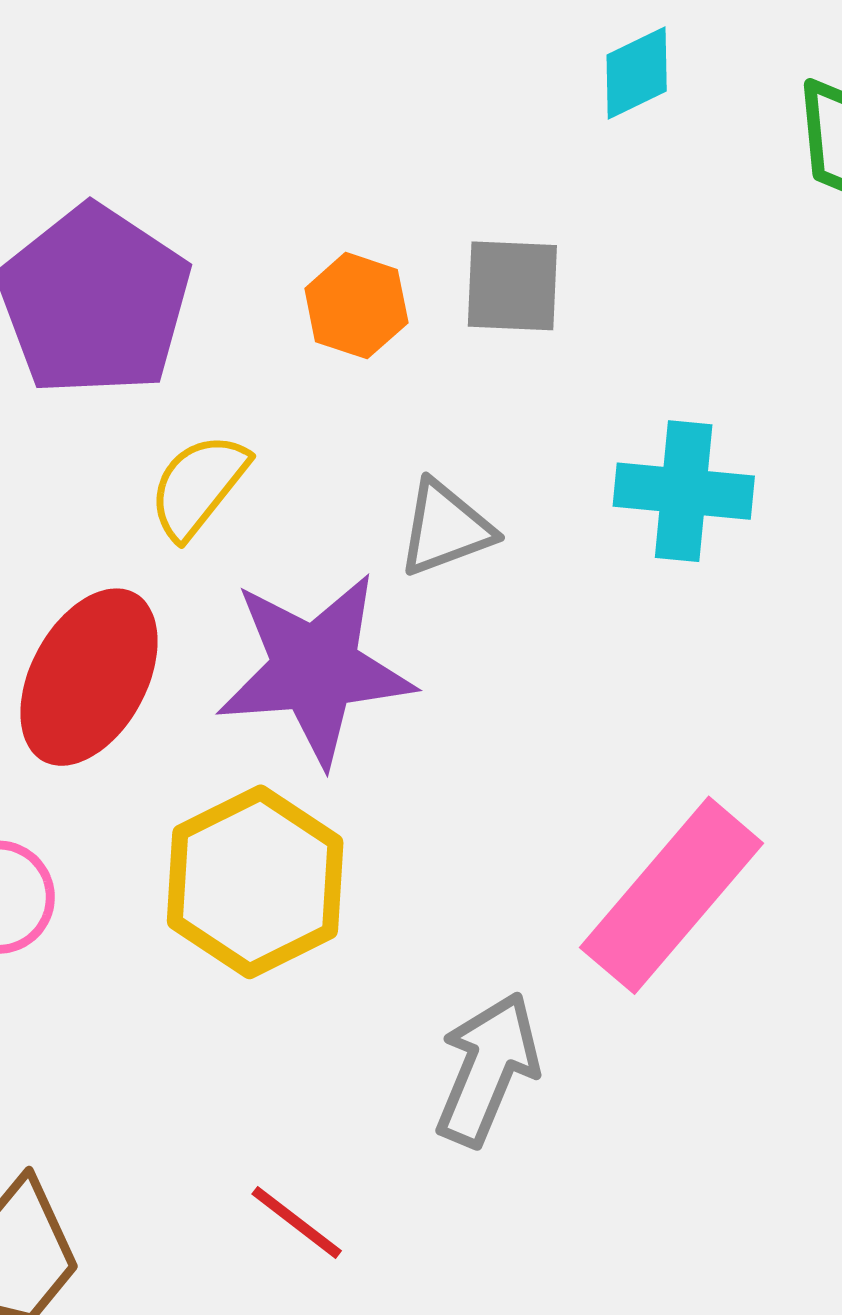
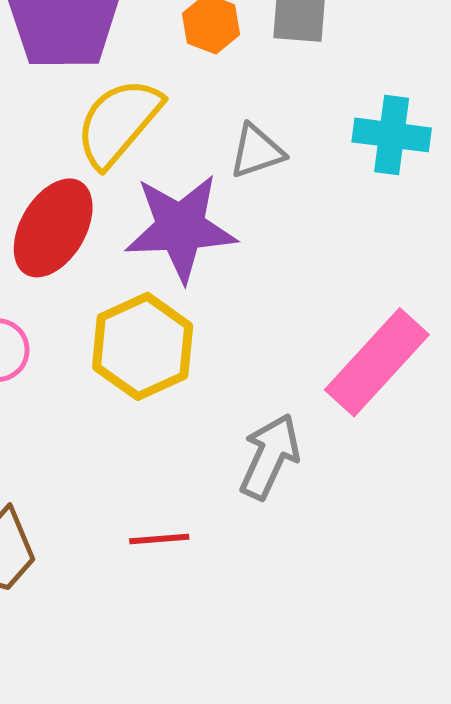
yellow semicircle: (198, 486) -> (118, 122), size x1.5
red line: (297, 1222) -> (159, 539), turned -44

